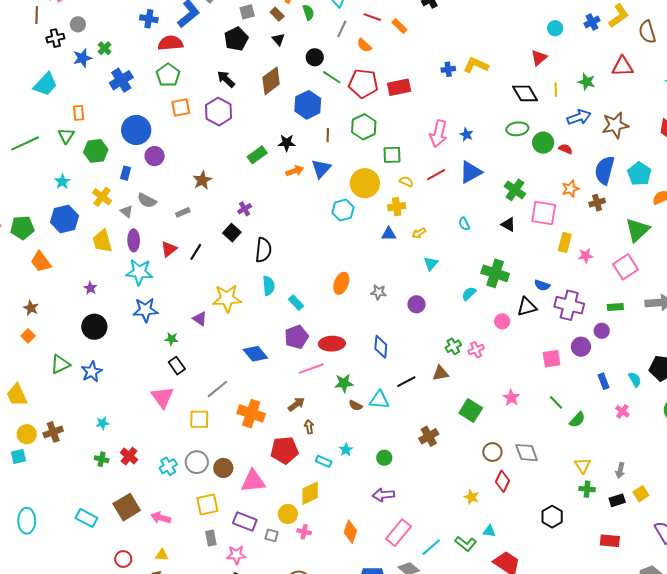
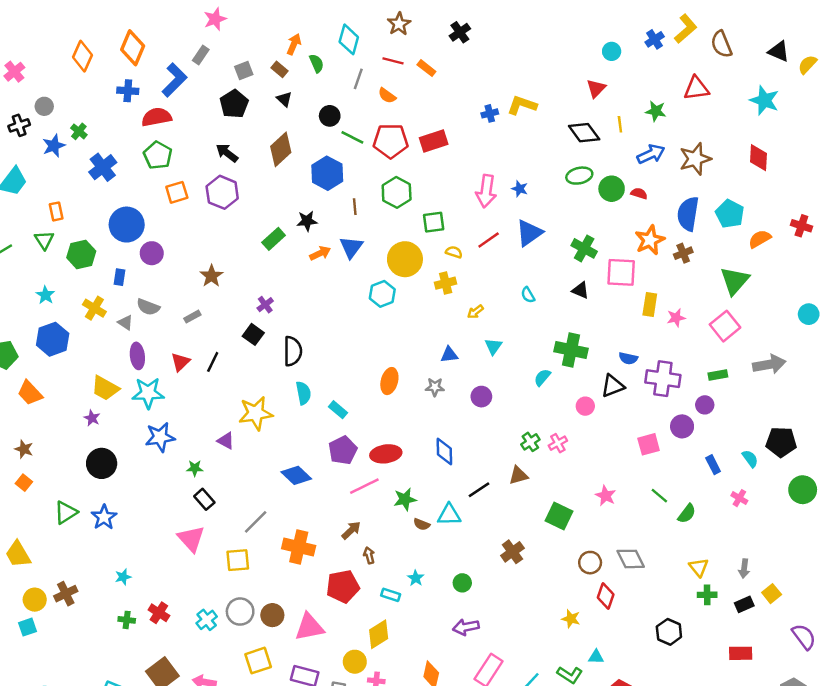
orange star: (570, 189) -> (650, 240), size x1.4
blue triangle: (389, 234) -> (449, 355), moved
yellow trapezoid: (102, 241) -> (105, 388), moved, turned -40

